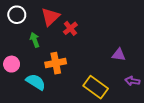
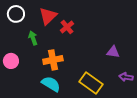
cyan semicircle: (36, 82) -> (51, 84), moved

